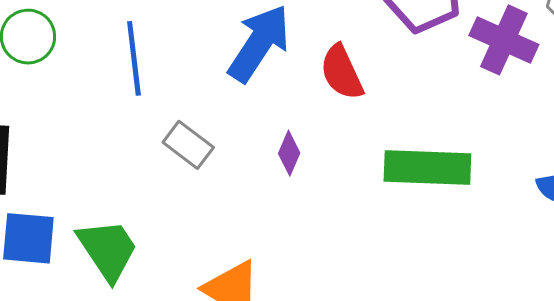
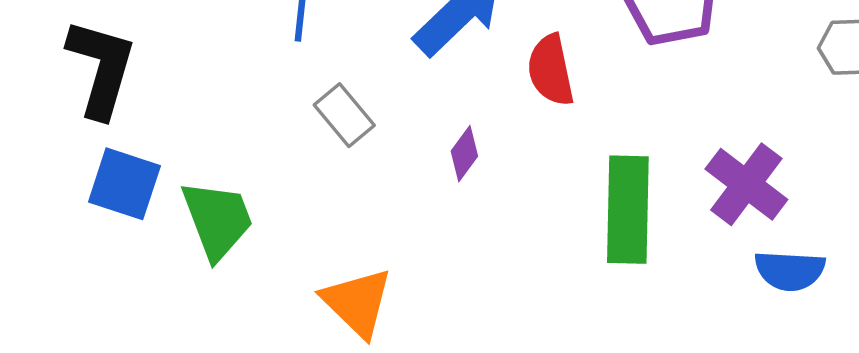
purple cross: (504, 40) -> (746, 184), moved
green rectangle: (427, 168) -> (628, 210), turned 76

